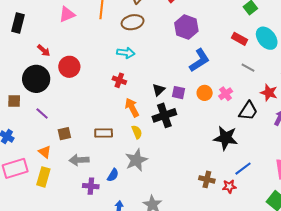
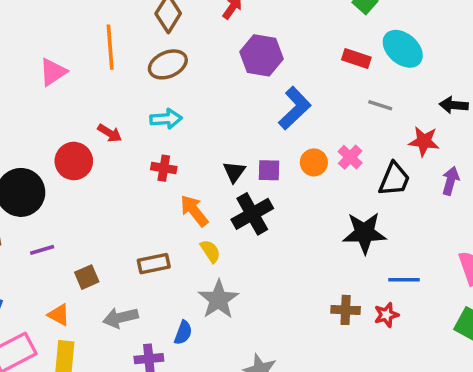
red arrow: (44, 50) -> (110, 133), moved
purple line: (42, 114) -> (42, 250), turned -48
blue line: (243, 169) -> (404, 280), turned 48

